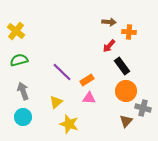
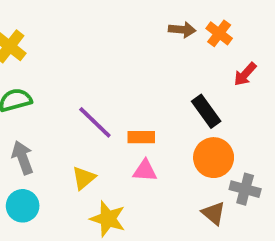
orange cross: (129, 32) -> (219, 33), moved, turned 32
red arrow: (109, 46) -> (245, 74), moved
orange rectangle: (87, 80) -> (141, 137), turned 32
brown triangle: (126, 121) -> (214, 213), turned -32

